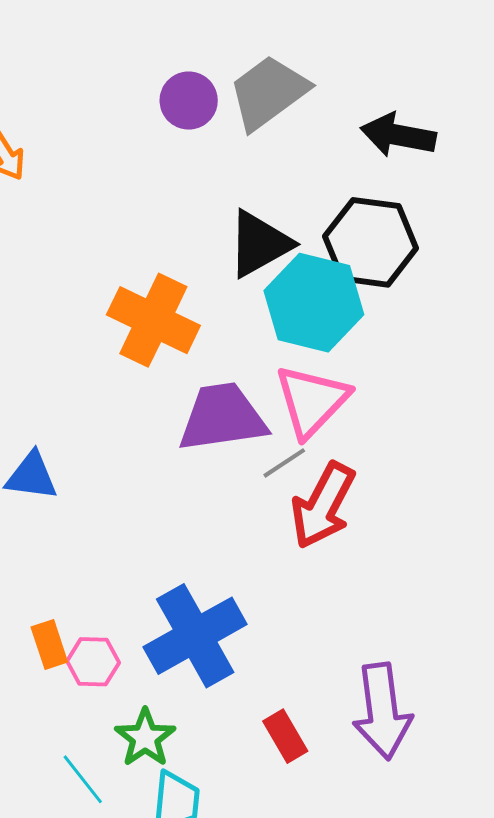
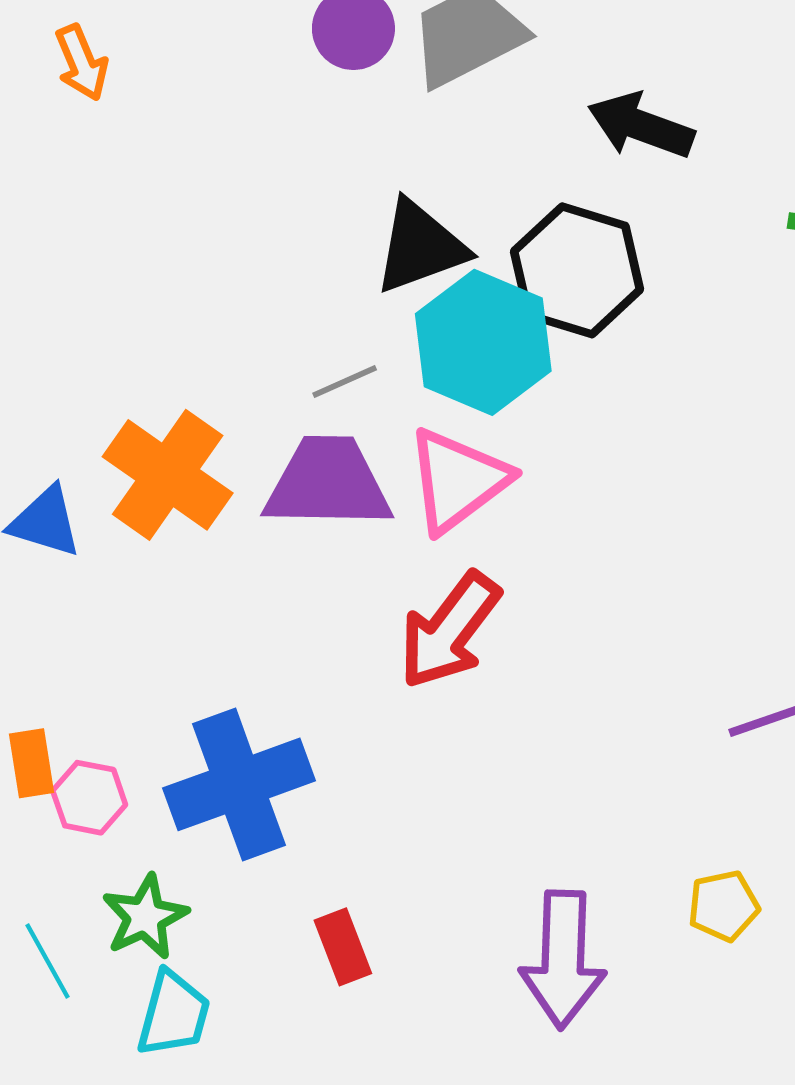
orange cross: (153, 320) -> (168, 475), moved
gray line: (284, 463) -> (345, 381), moved
purple arrow: (382, 711) -> (563, 960), moved

